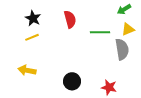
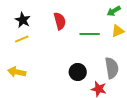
gray semicircle: (122, 49) -> (112, 68), moved
black circle: (72, 81) -> (78, 72), moved

